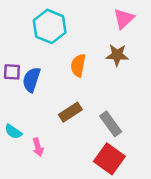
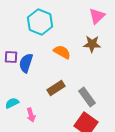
orange semicircle: (78, 65) -> (62, 52), turned 108
cyan semicircle: (13, 132) -> (12, 103), turned 120

